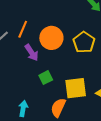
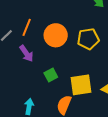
yellow pentagon: (84, 42) -> (88, 39), turned 30
purple arrow: (32, 53) -> (26, 53), moved

